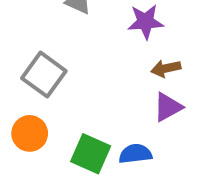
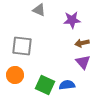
gray square: (44, 75) -> (22, 46), turned -30
purple triangle: (168, 107) -> (83, 62), turned -42

